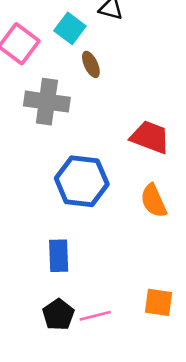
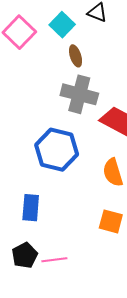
gray cross: (47, 102) -> (79, 94), moved
orange square: (159, 302) -> (111, 221), moved

